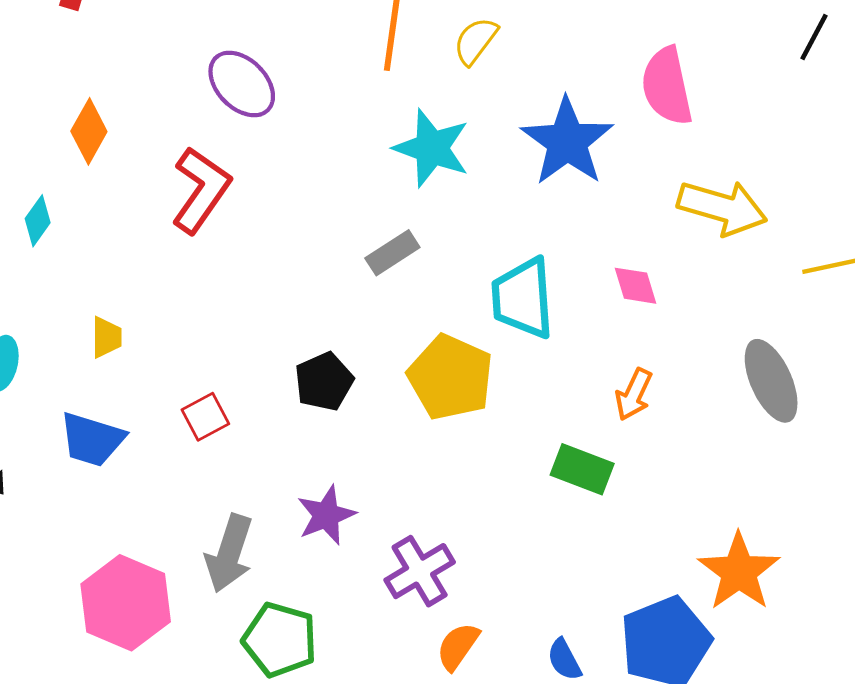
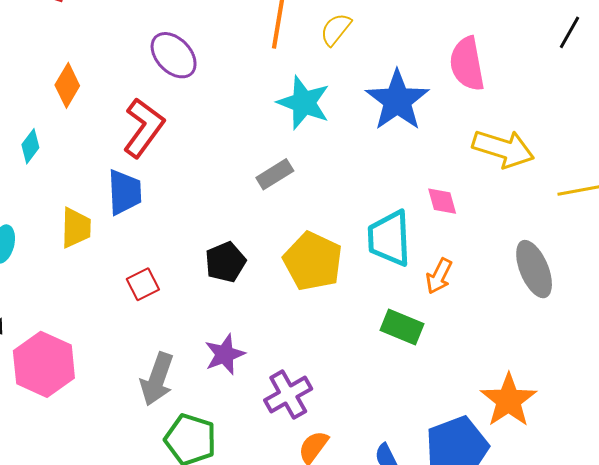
cyan trapezoid: (523, 298) -> (389, 238), moved
yellow trapezoid: (106, 337) -> (76, 228), size x1.4
blue trapezoid: (92, 439) -> (124, 192), moved, turned -111
pink hexagon: (126, 603) -> (44, 364), moved

